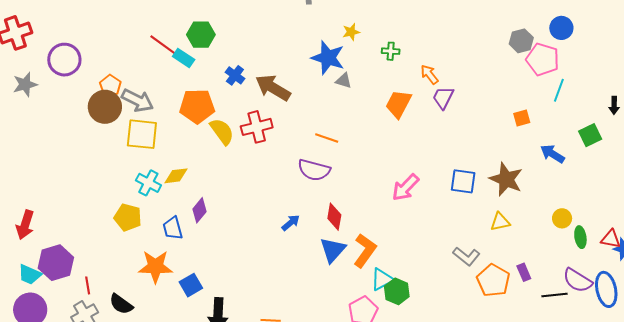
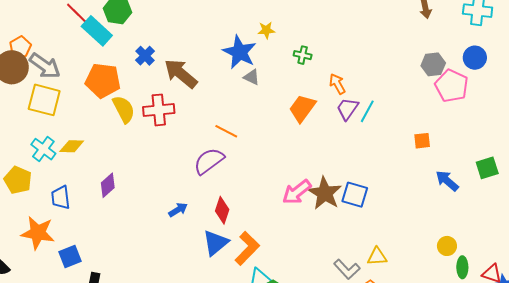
cyan rectangle: (184, 58) -> (97, 31), size x1.4
cyan line: (559, 90) -> (367, 111), moved
purple semicircle: (314, 170) -> (209, 161), turned 120
brown star: (506, 179) -> (325, 193), moved
purple diamond: (200, 210) -> (108, 185), moved
yellow triangle: (500, 222) -> (377, 257), moved

